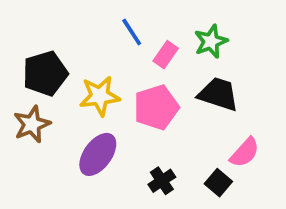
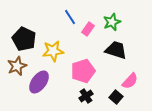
black pentagon: (45, 73) -> (24, 39), turned -30
pink pentagon: (156, 107) -> (83, 71), moved
purple ellipse: (98, 154) -> (39, 82), moved

